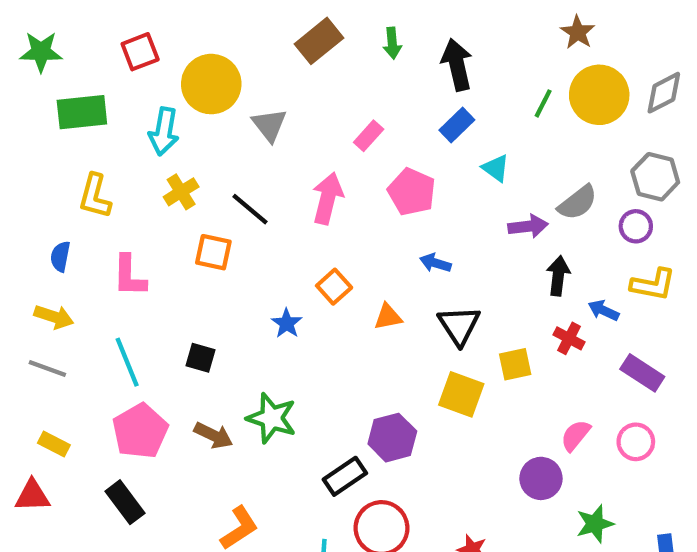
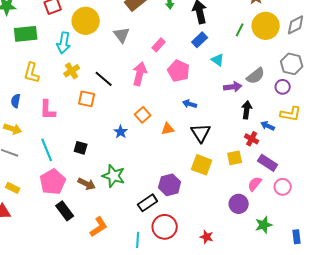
gray triangle: (269, 125) -> (122, 35), moved
yellow square: (515, 364) -> (235, 158), moved
purple rectangle: (642, 373) -> (268, 163), moved
black rectangle: (125, 502) -> (65, 211), moved

